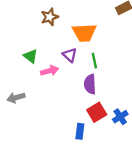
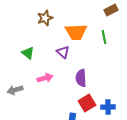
green line: (94, 61) -> (104, 37), moved
pink arrow: (50, 71) -> (45, 78), moved
blue cross: (120, 117) -> (108, 107), turned 32

